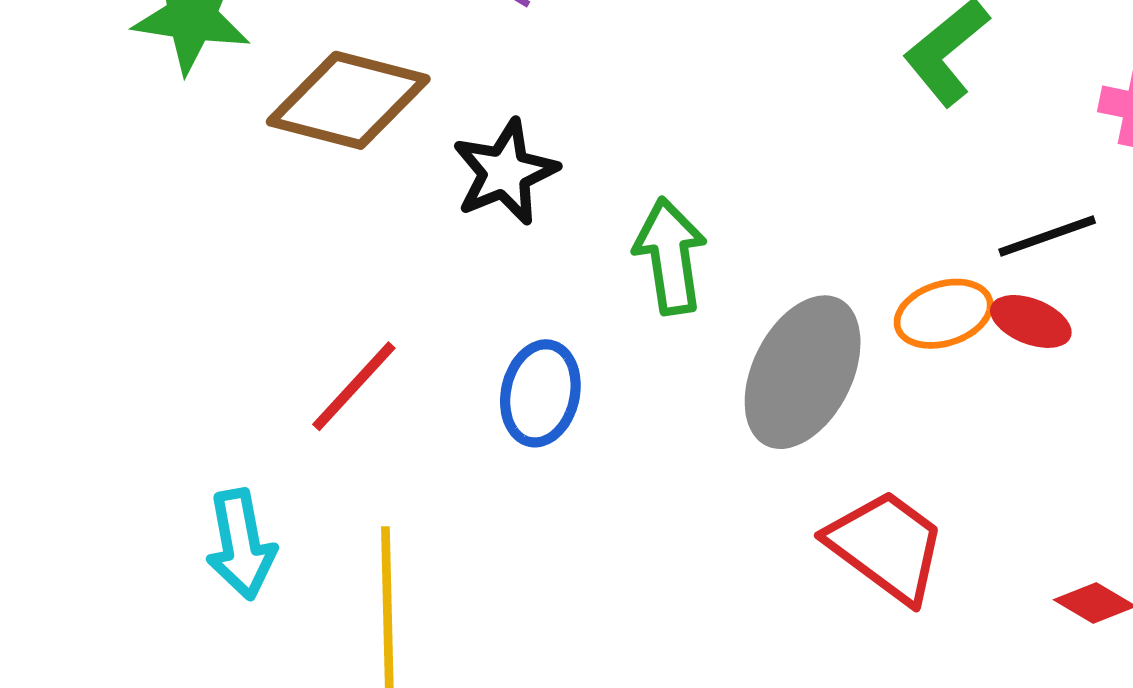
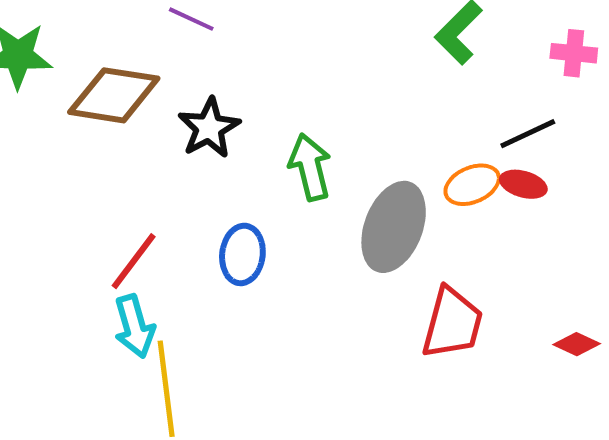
cyan arrow: (241, 544) -> (134, 326), moved
red trapezoid: (886, 546) -> (452, 323), turned 74

